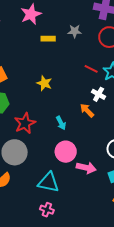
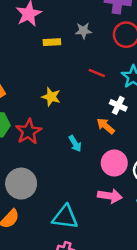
red line: (91, 69) -> (97, 73), moved
red star: (25, 123) -> (28, 132), moved
pink circle: (66, 152) -> (114, 163), moved

